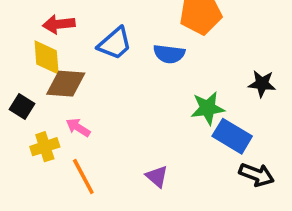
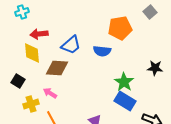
brown diamond: (66, 84) -> (57, 68), moved
green star: (208, 108) -> (124, 82), turned -30
blue rectangle: (232, 136) -> (125, 101), moved

